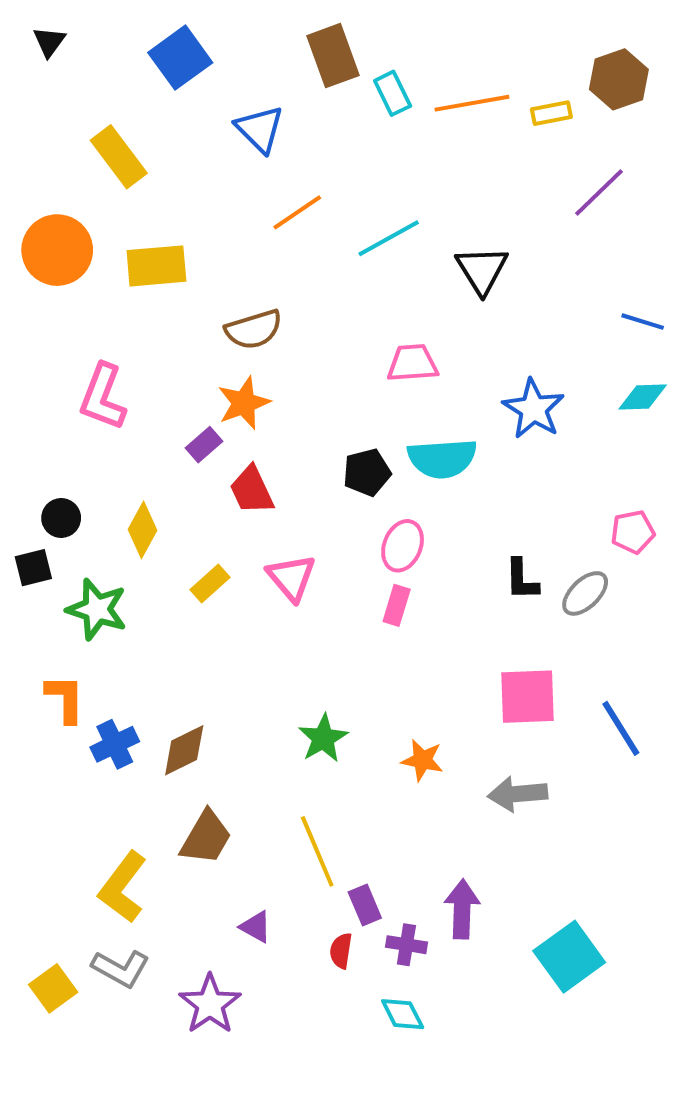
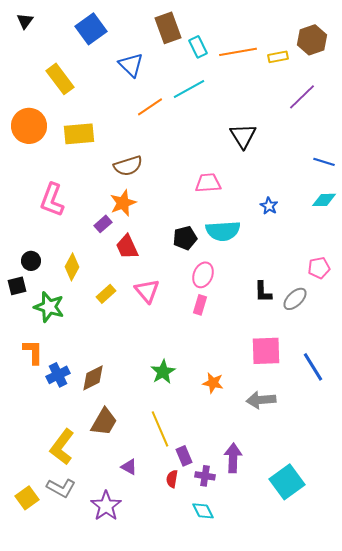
cyan line: (389, 238) -> (189, 89), moved
blue star: (534, 409) -> (269, 206), size x0.6

